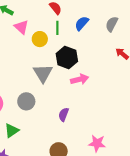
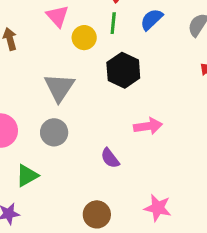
gray triangle: (43, 73) -> (59, 87), moved
pink arrow: (80, 79) -> (148, 126), moved
purple semicircle: (64, 114) -> (110, 158), turned -64

